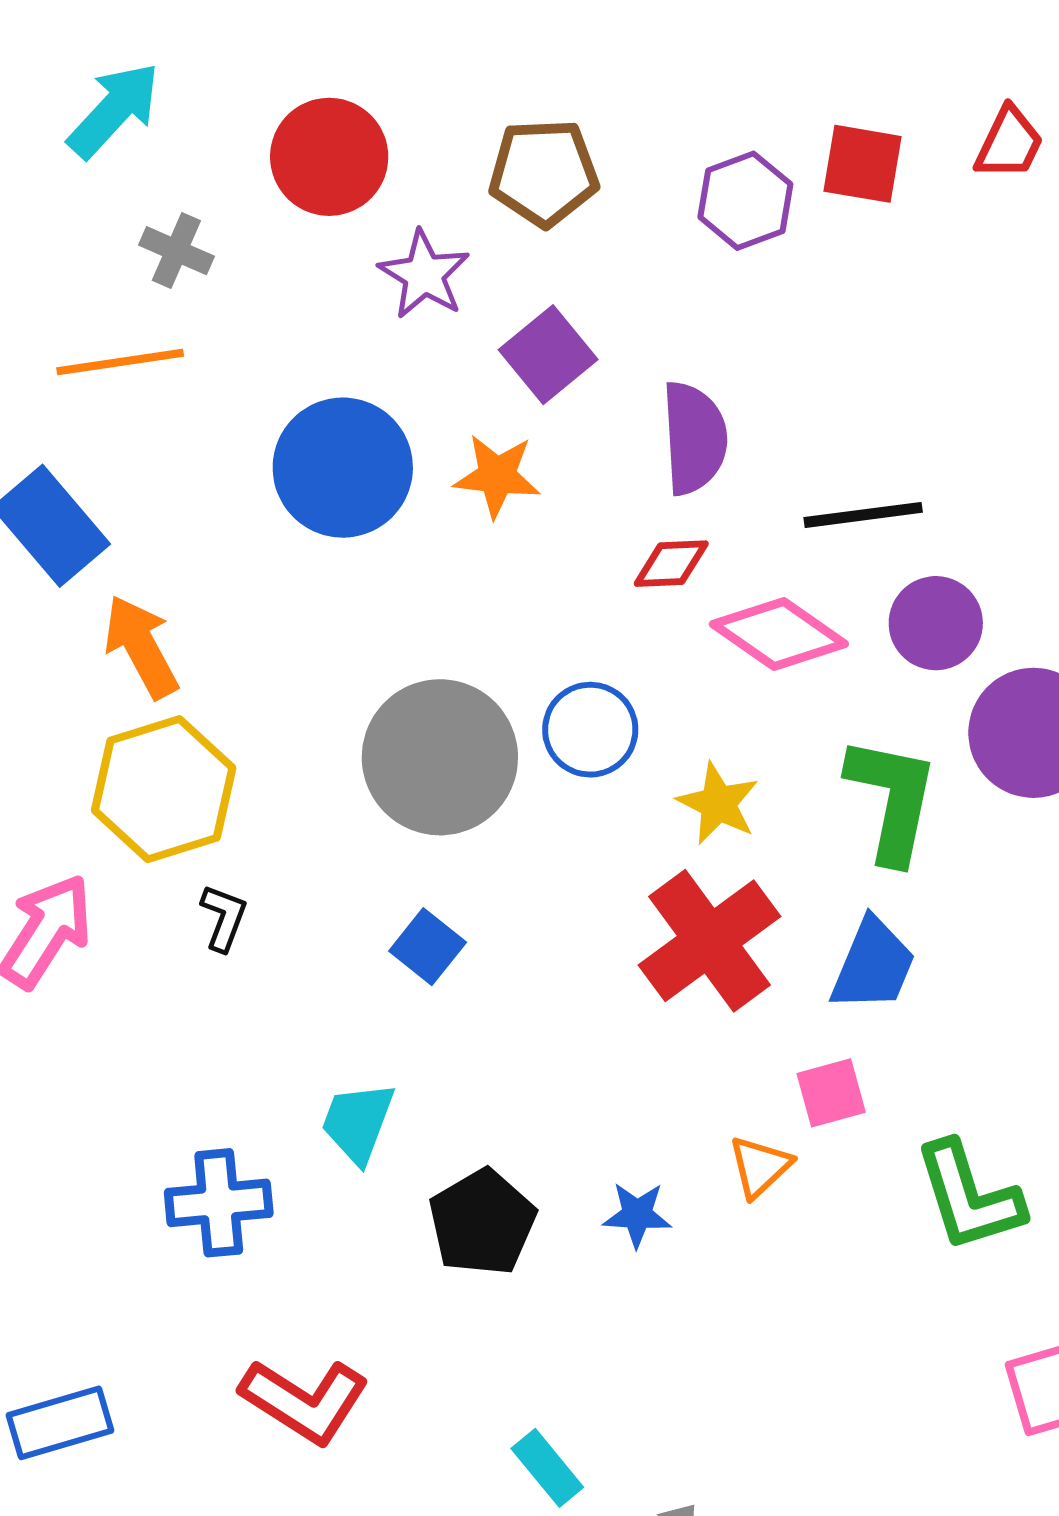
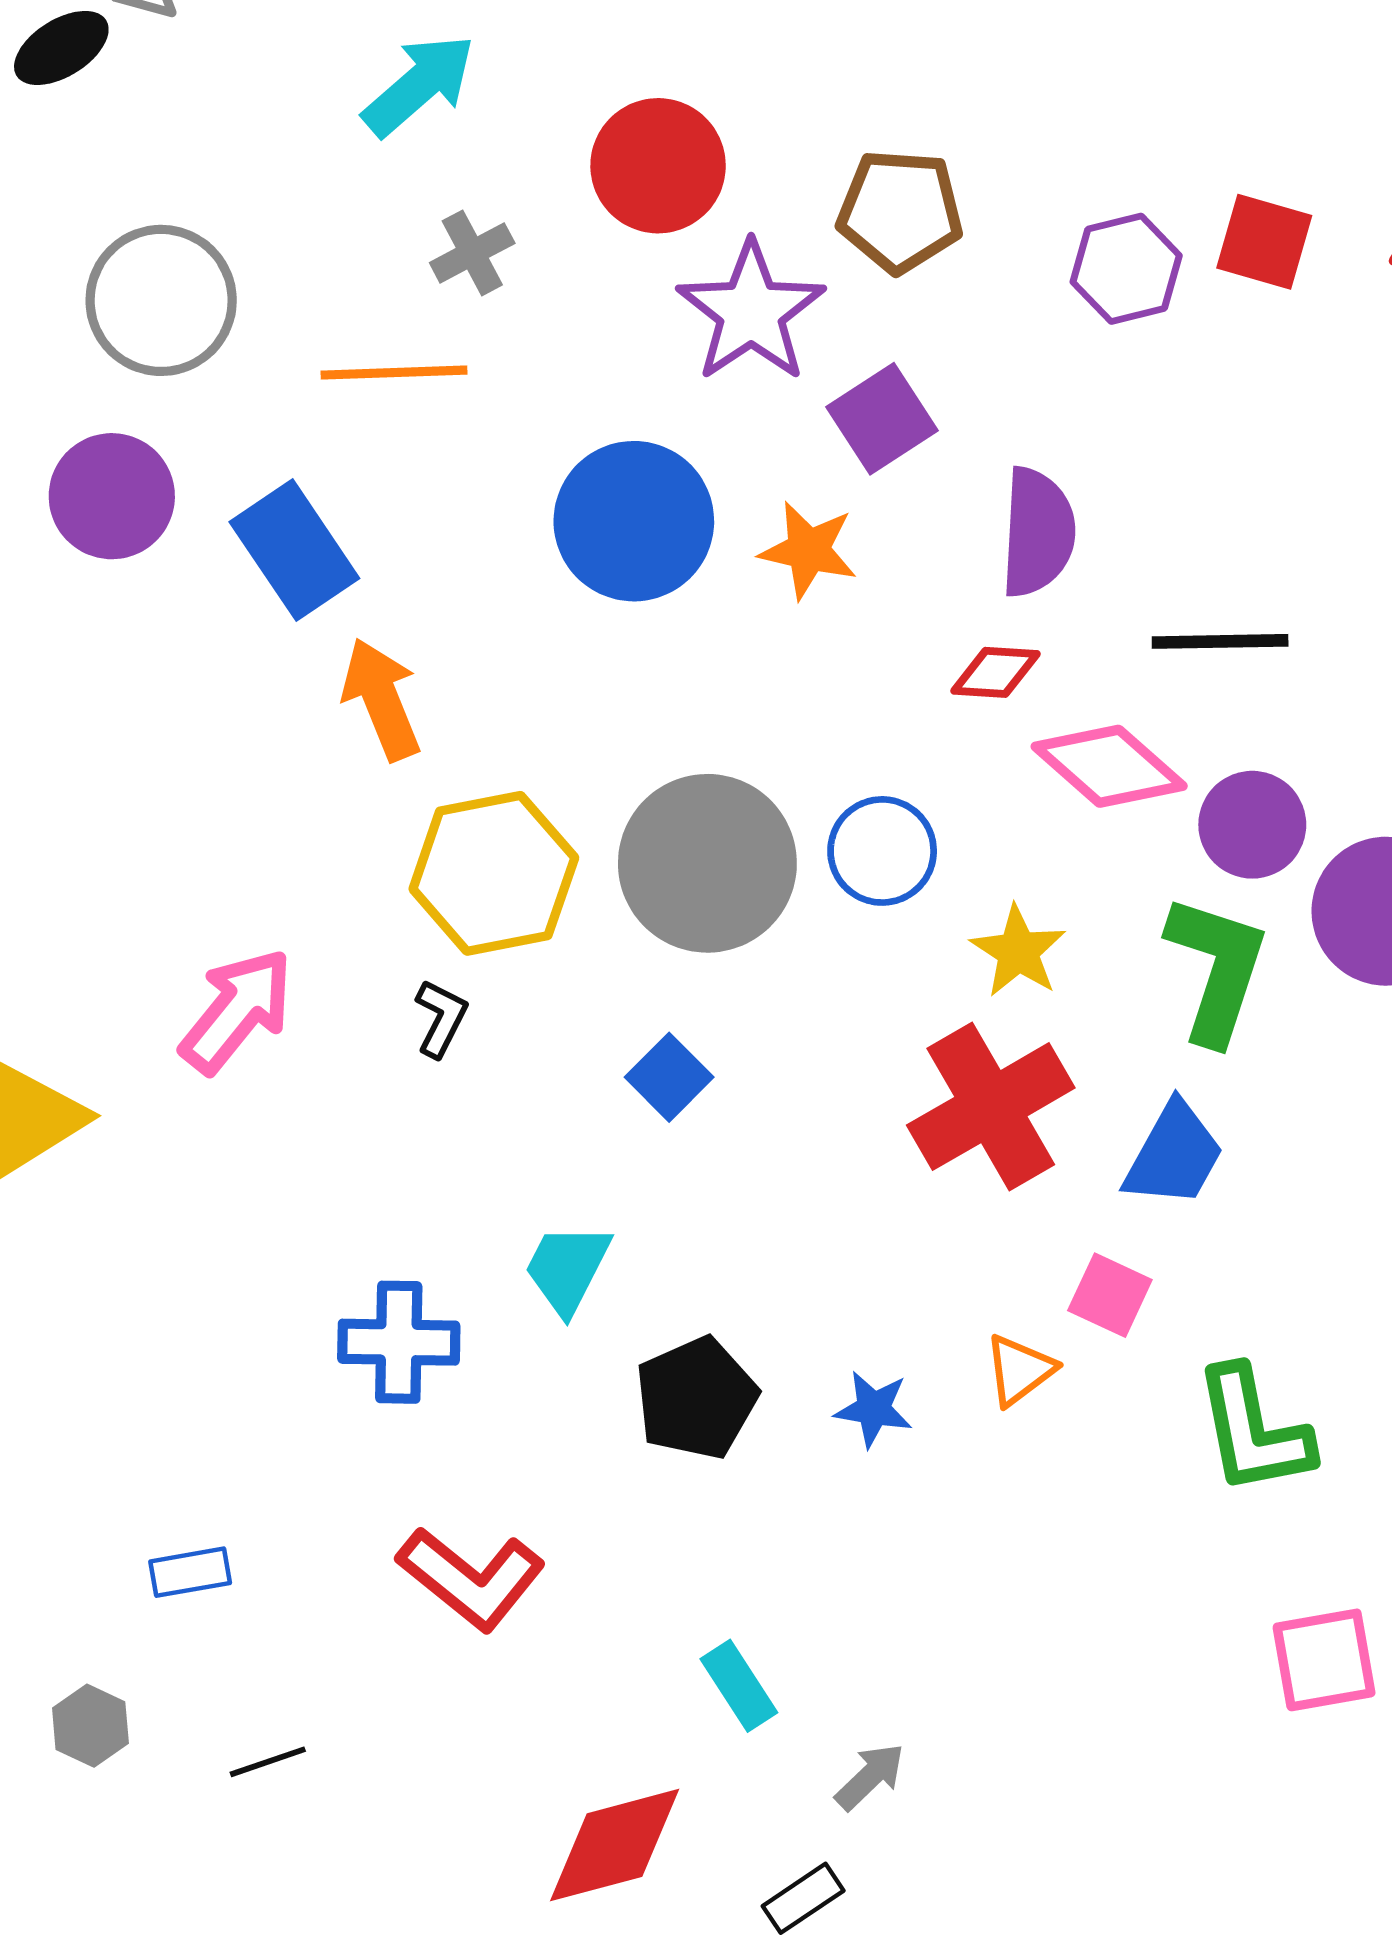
gray cross: (176, 251) -> (472, 253), turned 32
purple star: (424, 275) -> (751, 312), size x1.4
purple circle: (936, 623) -> (1252, 825), moved
yellow hexagon: (164, 789) -> (494, 873), moved
pink square: (831, 1093) -> (1110, 1295), turned 34
blue rectangle: (60, 1423) -> (190, 1572), size x0.7

